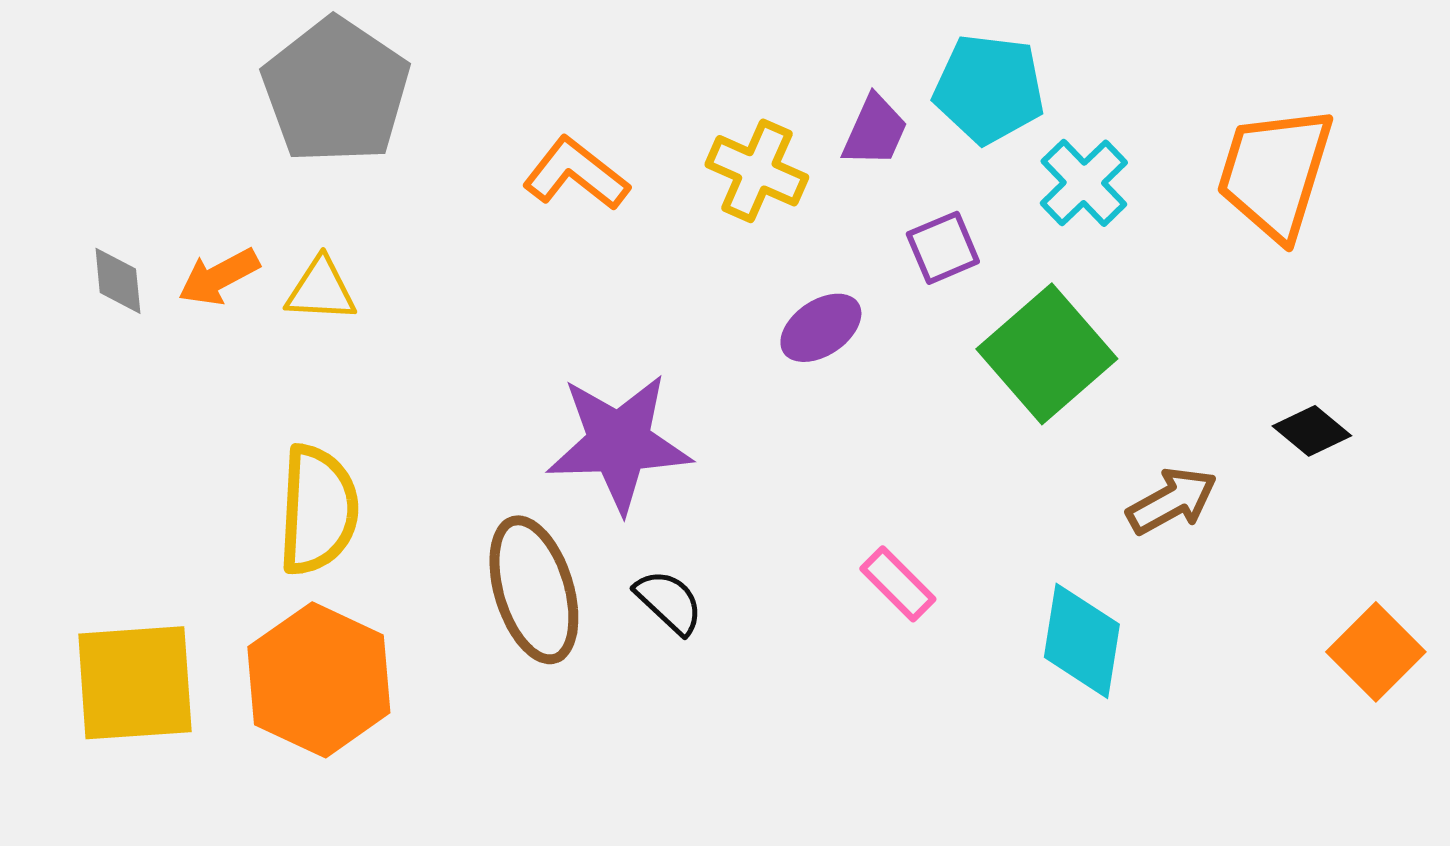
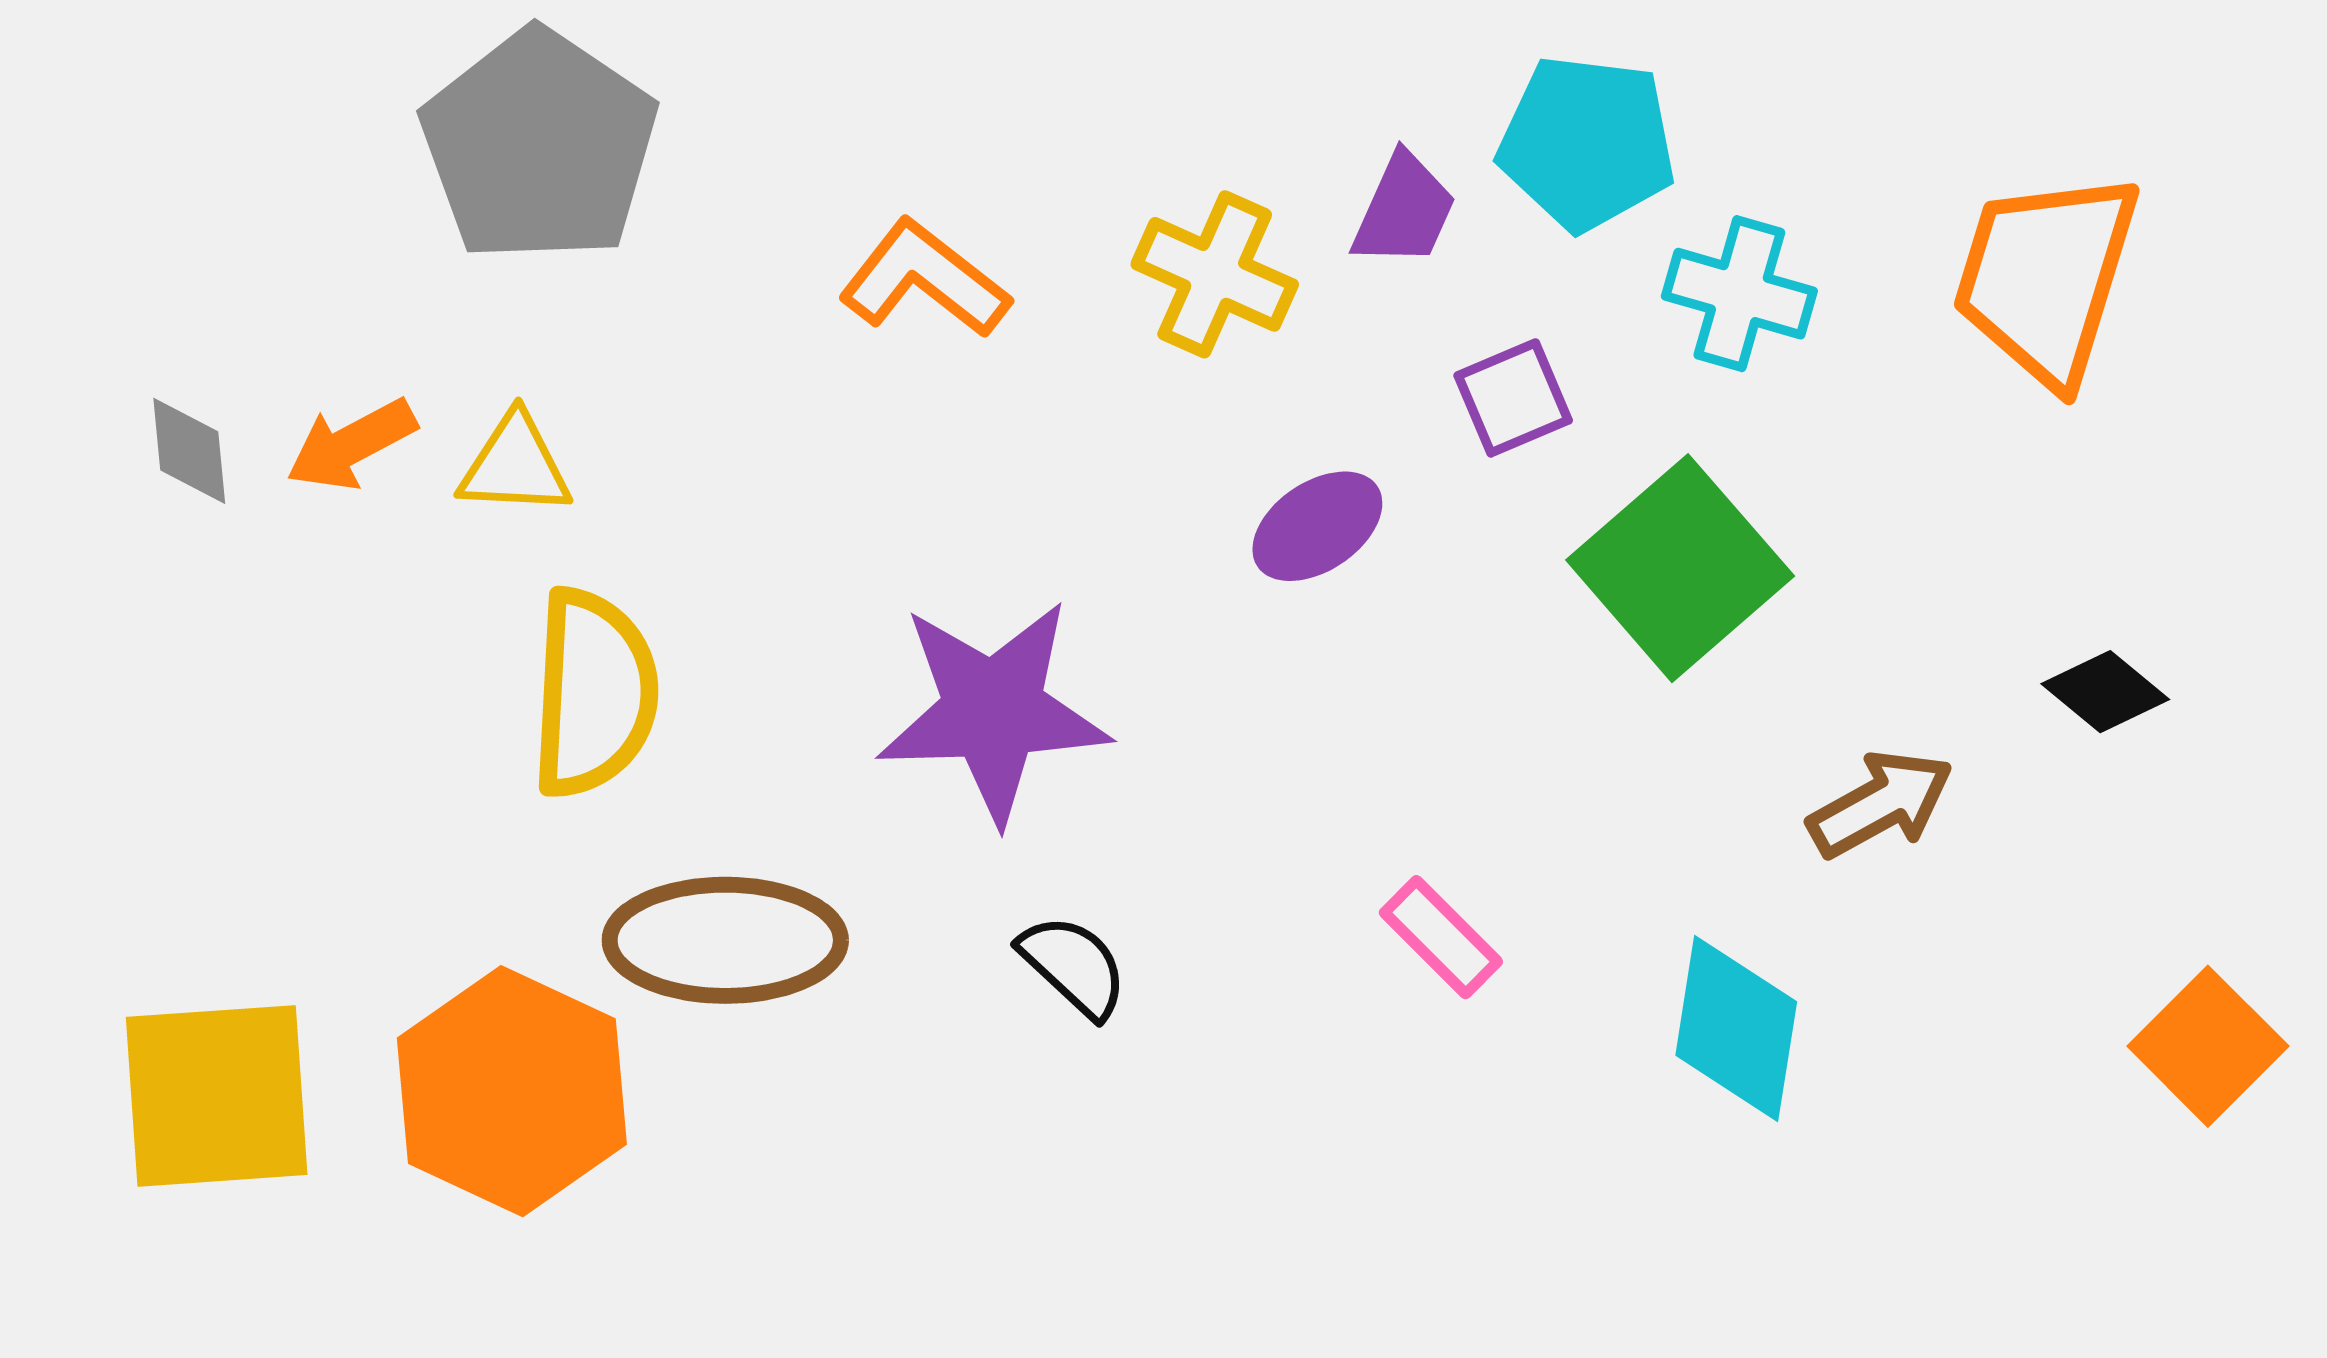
cyan cross: (1084, 183) -> (1739, 294), turned -30
yellow semicircle: (318, 510) -> (594, 693), moved
brown ellipse: (534, 590) -> (725, 940), moved, turned -73

